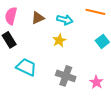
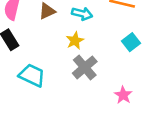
gray cross: (66, 76) -> (85, 67), moved, turned 30

